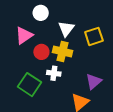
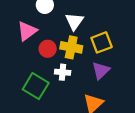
yellow square: (94, 36) -> (102, 42), moved
purple triangle: (94, 81) -> (101, 71), moved

